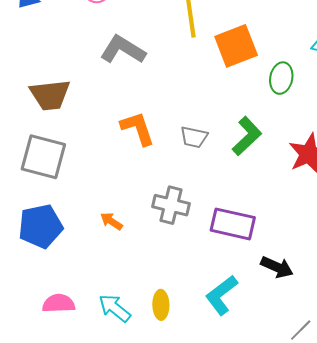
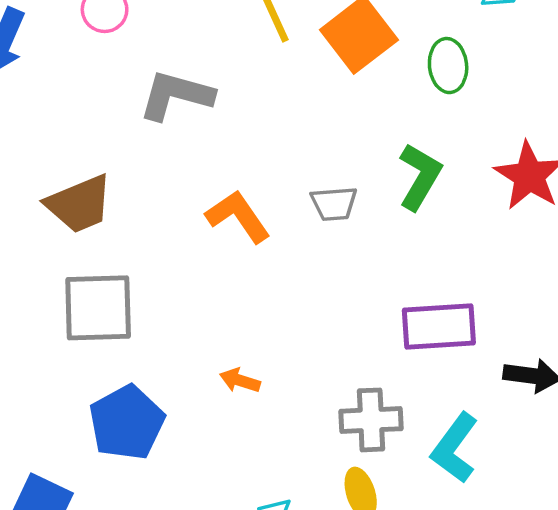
gray cross: (171, 205) -> (371, 420), moved

